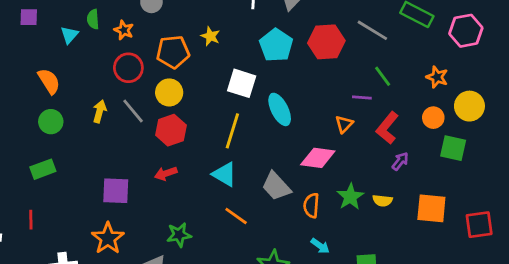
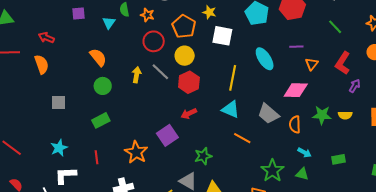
orange pentagon: (173, 52) -> (184, 26), turned -30
white square: (242, 83) -> (222, 36), moved
purple line: (362, 97) -> (296, 47), moved
purple square: (116, 191) -> (167, 135), moved, turned -30
green star: (350, 197) -> (322, 115), turned -30
orange star: (108, 238) -> (136, 152), moved

